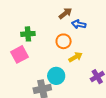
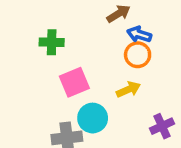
orange circle: (64, 41) -> (138, 55), moved
pink square: (20, 54) -> (74, 82), moved

